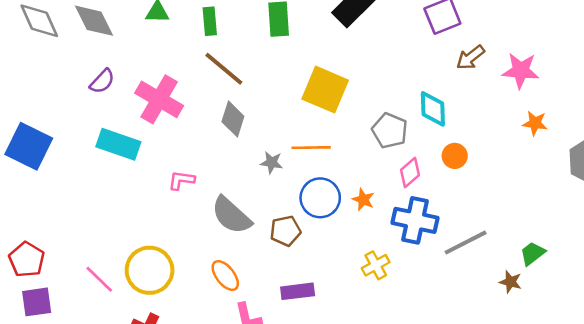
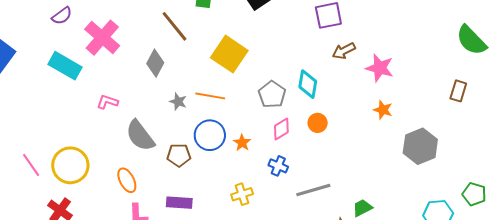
brown line: (224, 69) -> (174, 26), moved
blue cross: (415, 220) -> (278, 166), size x0.6

